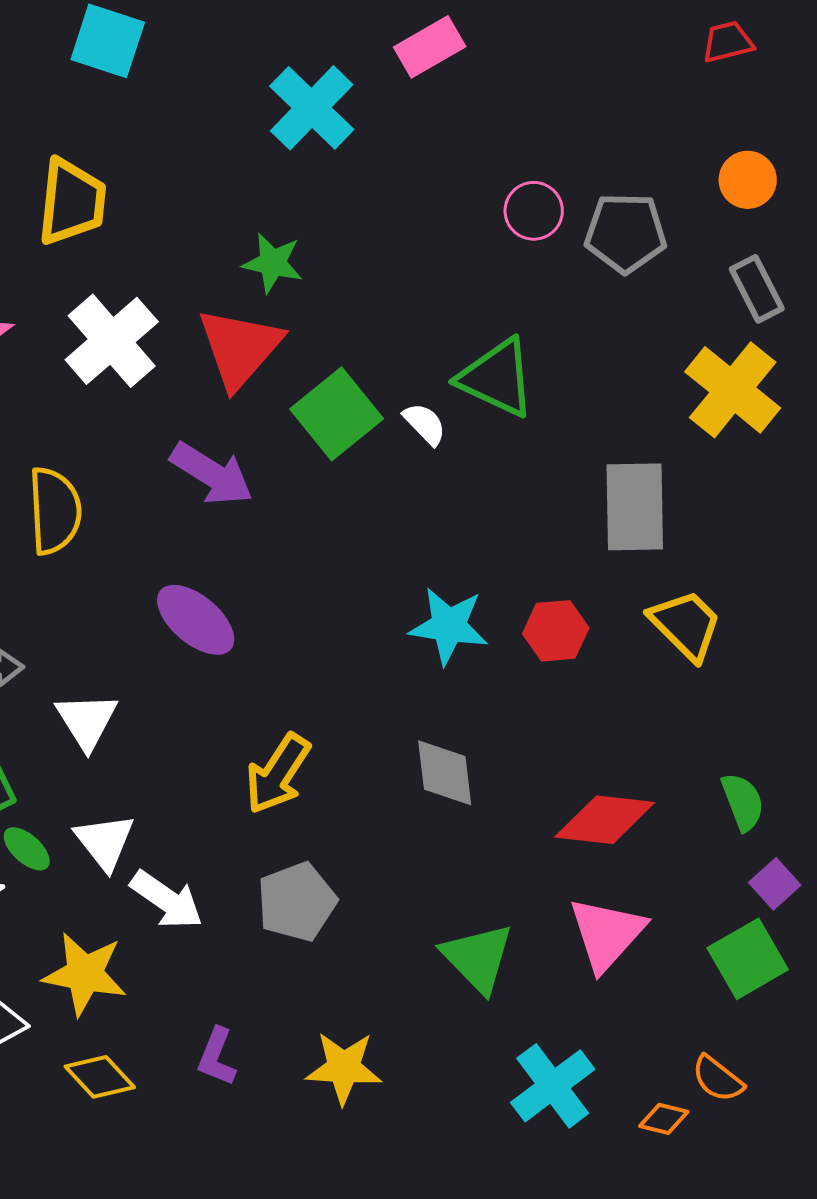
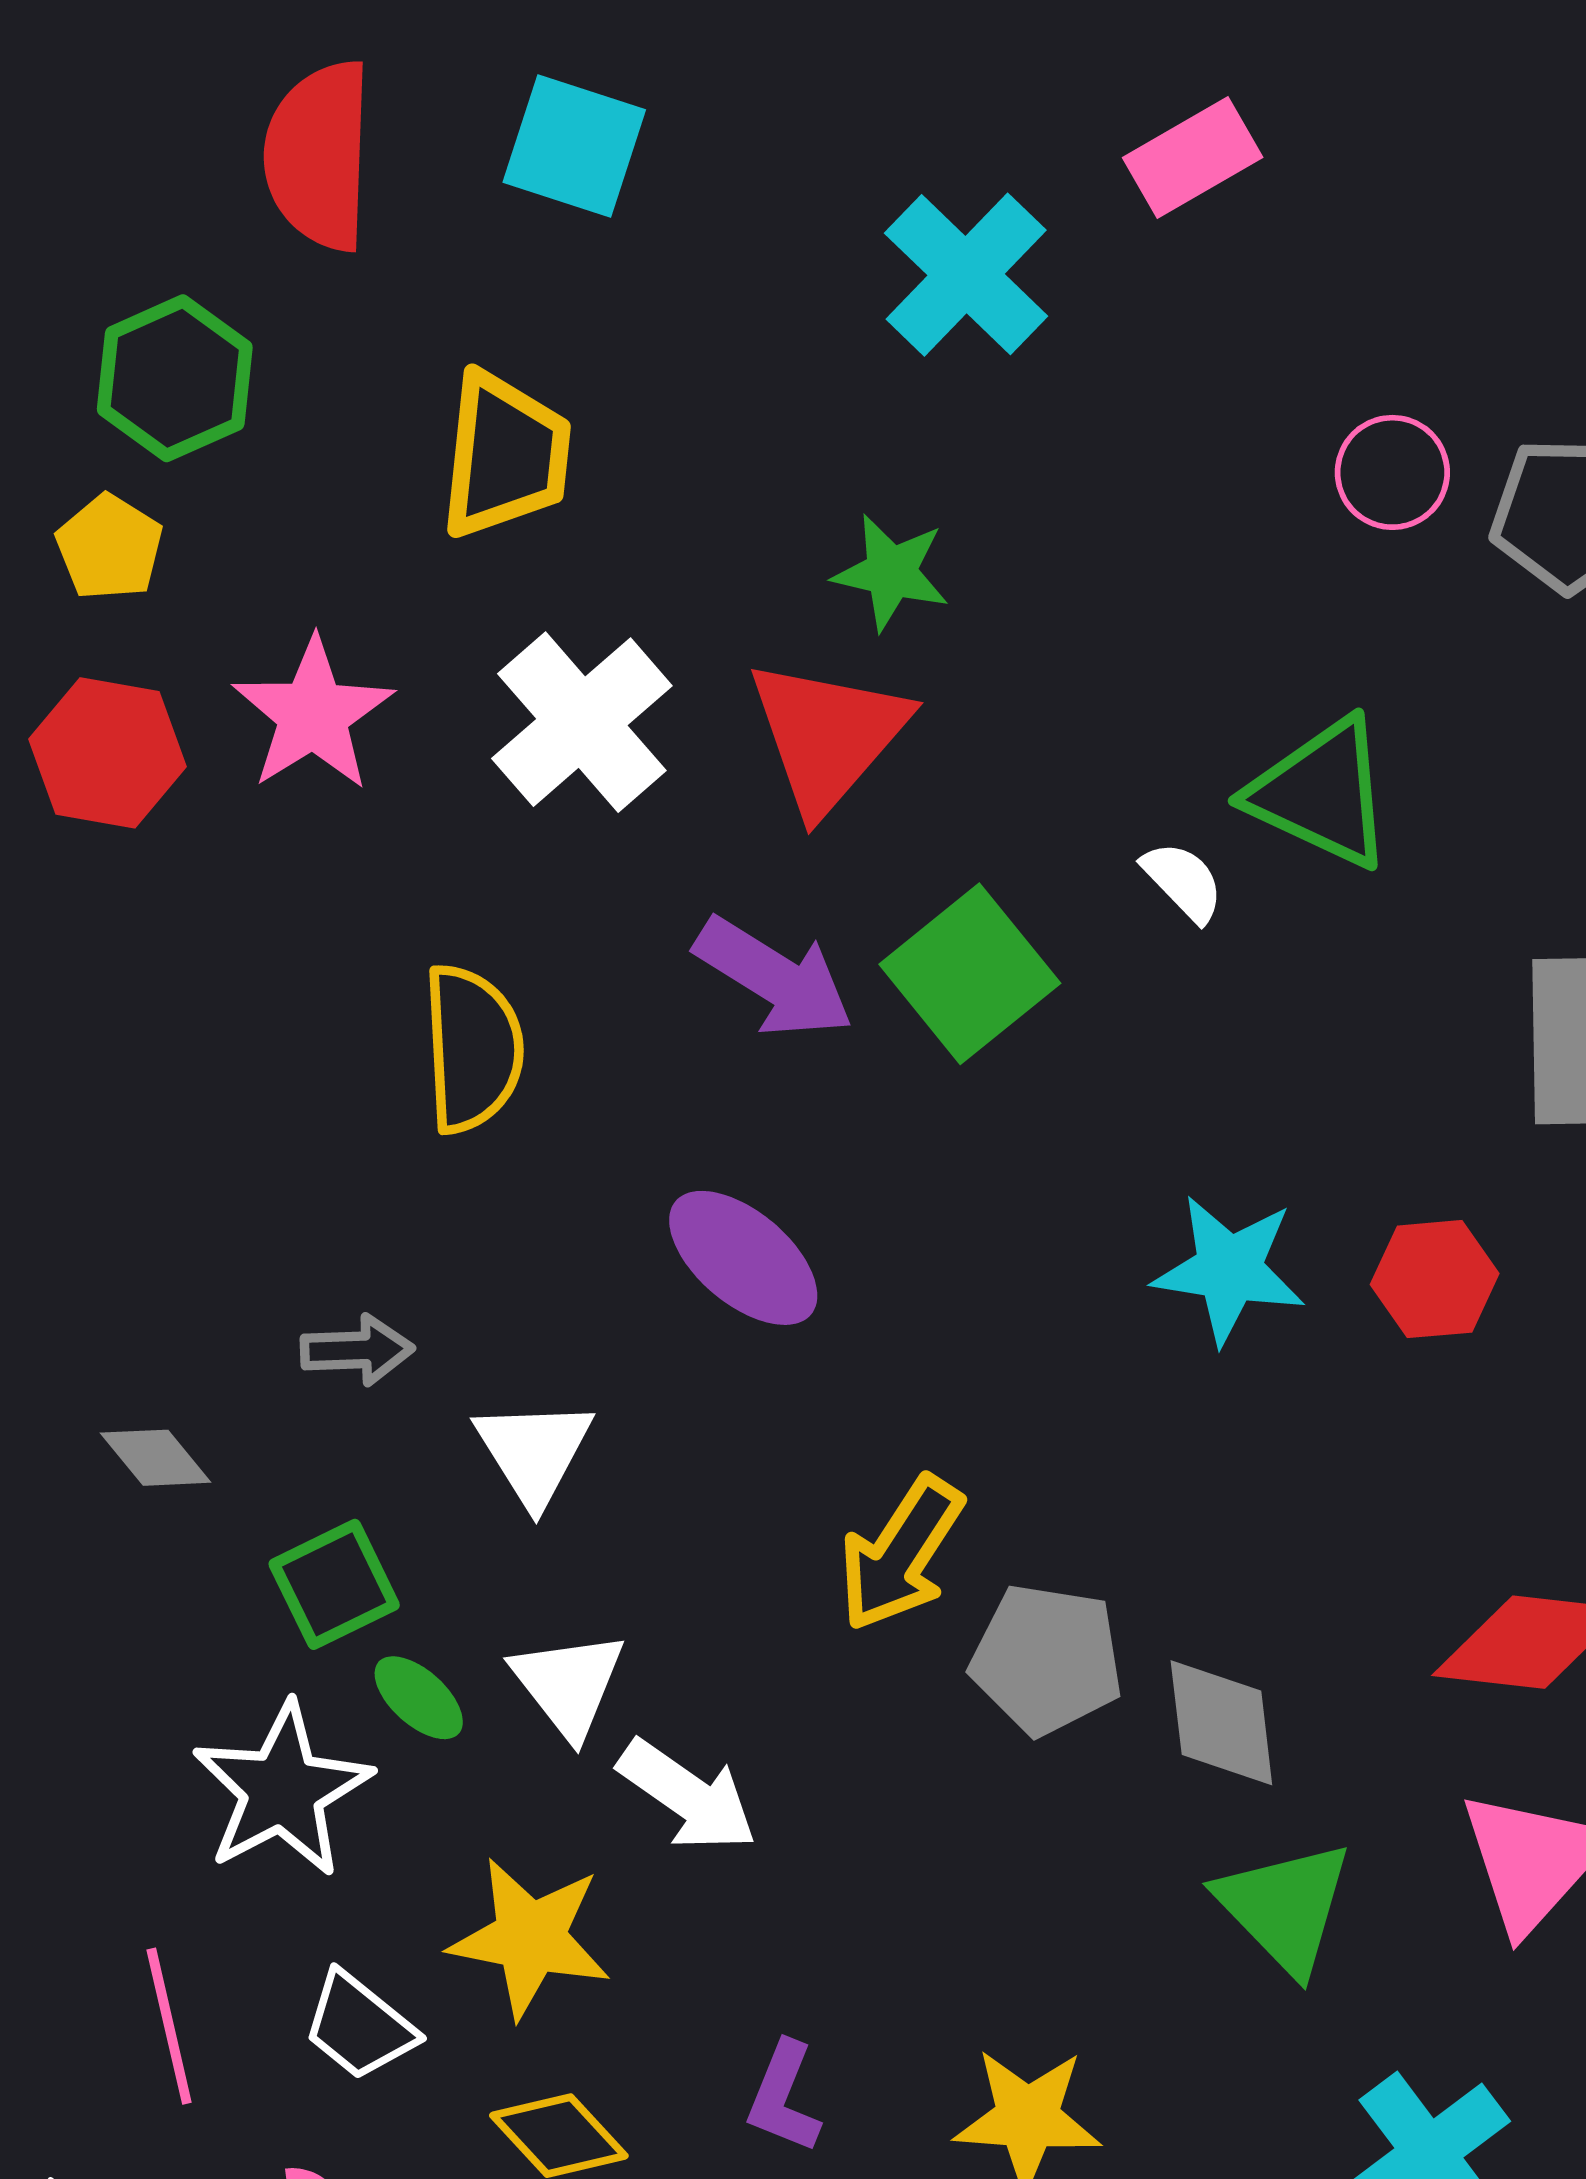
green square: (337, 414) -> (970, 974), moved
gray diamond: (445, 773) -> (1221, 1723), moved
gray pentagon: (297, 902) -> (1047, 1659), moved, turned 30

